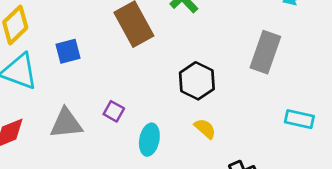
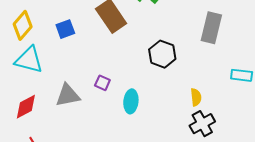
blue square: (68, 51) -> (65, 29), moved
yellow semicircle: (205, 129) -> (196, 97), moved, turned 48

